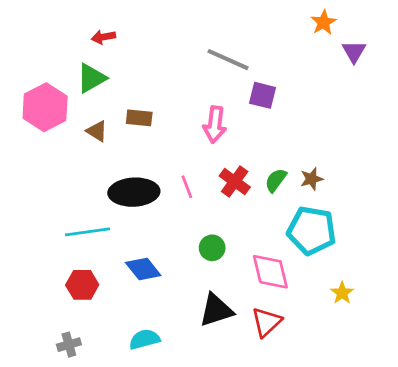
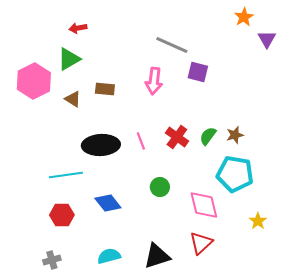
pink arrow: (215, 125) -> (154, 81), moved
black triangle: (216, 310) -> (157, 256), moved

